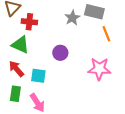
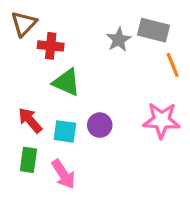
green triangle: (20, 45) -> (66, 82), moved
purple circle: (60, 53) -> (100, 125), moved

